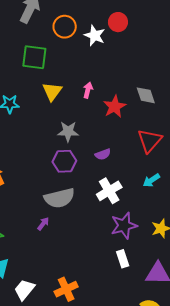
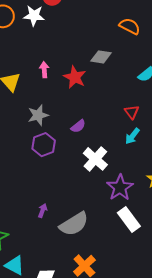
gray diamond: (146, 95) -> (101, 57), turned -45
red triangle: (150, 141) -> (132, 112), moved, size x0.6
gray semicircle: (59, 198) -> (74, 224), moved
white rectangle: (123, 259) -> (129, 220), size x1.4

